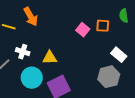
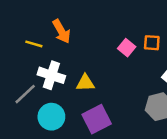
white cross: (23, 52) -> (51, 75), size x1.5
cyan circle: (32, 78) -> (51, 117), moved

